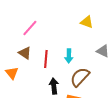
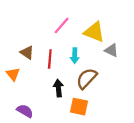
yellow triangle: (87, 22) -> (94, 32), moved, size x1.5
pink line: (30, 28) -> (62, 25), moved

